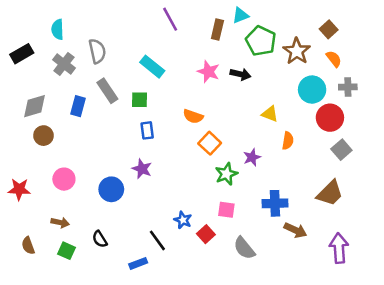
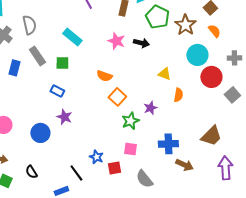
gray cross: (348, 87) -> (234, 58), moved
blue rectangle: (147, 130) -> (57, 91), moved, turned -56
gray square: (341, 150) -> (232, 95), moved
red square: (206, 234) -> (114, 168), turned 32
purple arrow: (339, 248) -> (225, 168), moved

